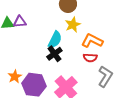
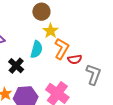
orange L-shape: (92, 41) -> (62, 49), moved, turned 105
black cross: (54, 54) -> (16, 66), moved

